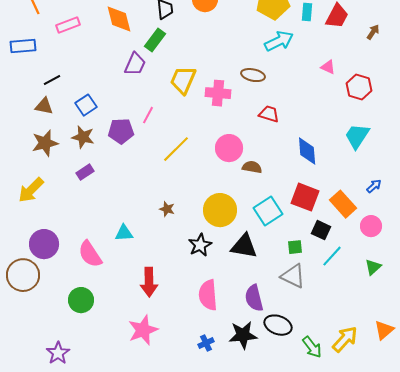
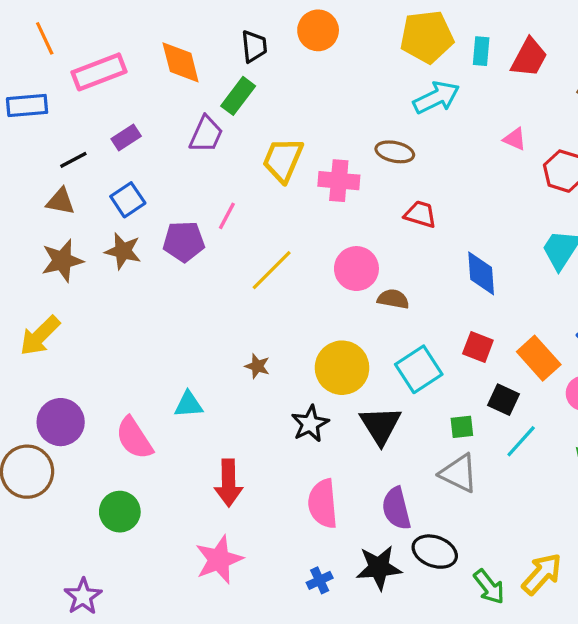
pink rectangle: (68, 25) -> (99, 72), size x1.4
purple rectangle: (85, 172) -> (126, 137), moved
red square: (305, 197) -> (478, 347), size x0.7
black triangle: (244, 246) -> (380, 425), turned 48

